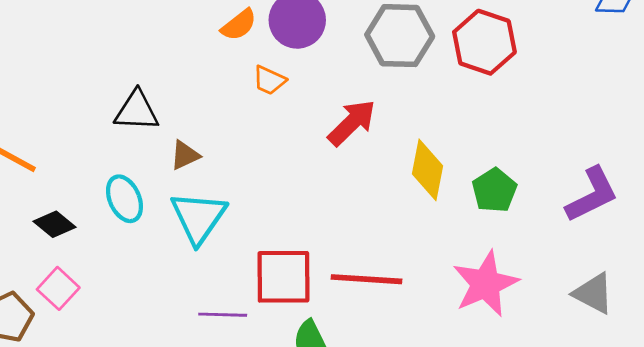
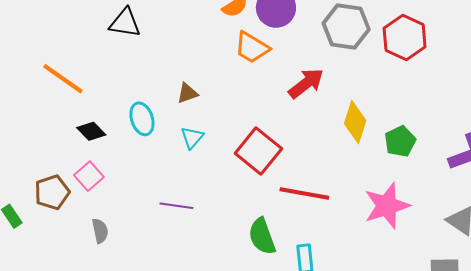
orange trapezoid: (269, 80) -> (252, 48), size x1.5
black triangle: (137, 111) -> (125, 23), moved
cyan triangle: (199, 217) -> (192, 138), size x0.6
red square: (283, 277) -> (258, 151), moved, turned 33
purple line: (223, 315) -> (176, 206), moved

